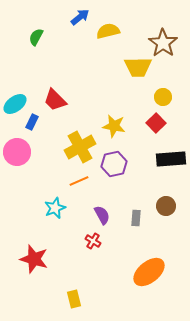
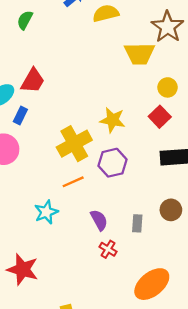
red trapezoid: (55, 100) -> (33, 81), moved, turned -105
red cross: (93, 241) -> (108, 249), moved

